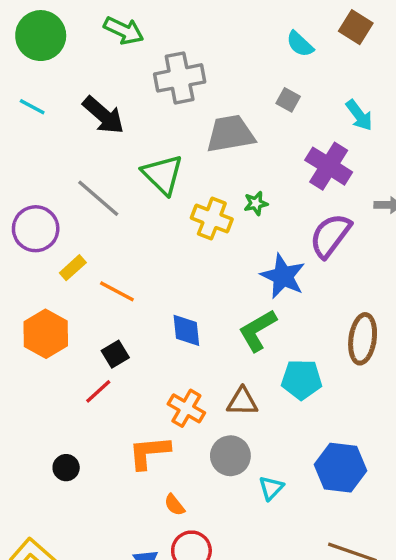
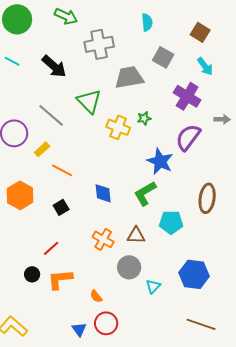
brown square: (356, 27) -> (200, 32), moved
cyan semicircle: (300, 44) -> (147, 22), moved, turned -138
gray square: (288, 100) -> (163, 57), size x1.5
yellow rectangle: (73, 268) -> (42, 149), moved
red line: (98, 391) -> (51, 248), moved
orange L-shape: (149, 452) -> (60, 279), moved

